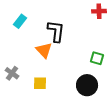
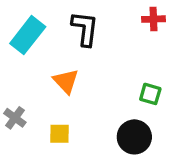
cyan rectangle: (20, 21) -> (28, 35), size x1.6
black L-shape: (56, 31) -> (85, 29), moved

